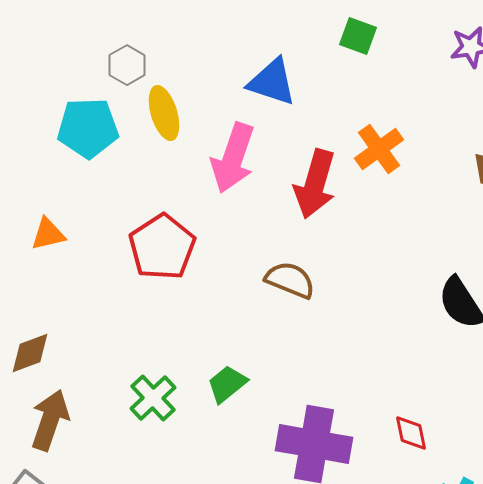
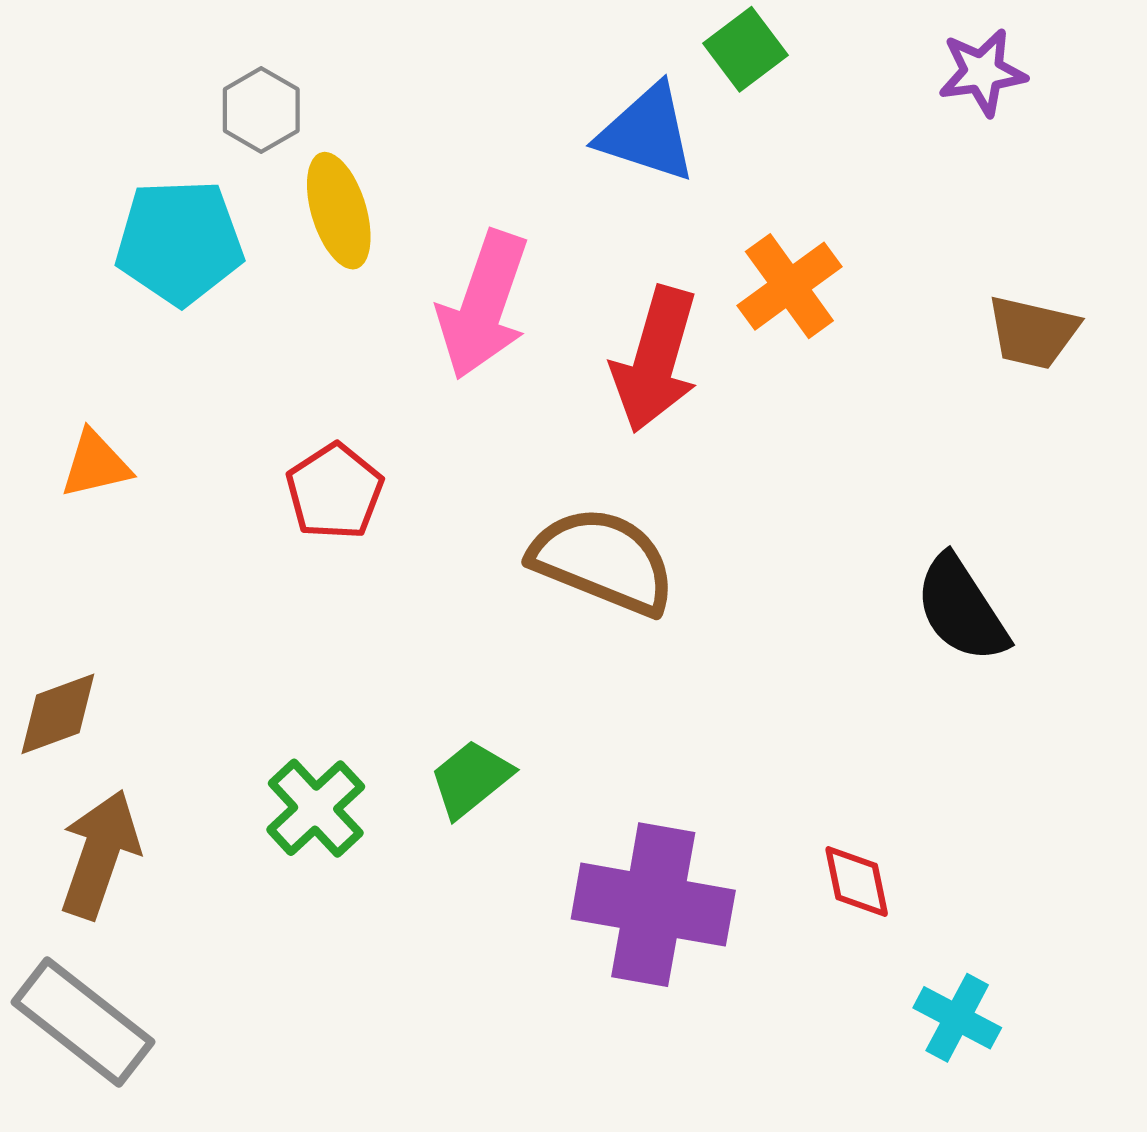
green square: (358, 36) -> (745, 49), turned 33
blue triangle: (272, 82) -> (647, 133), moved
red pentagon: (162, 247) -> (335, 492), size x0.7
brown semicircle: (290, 280) -> (603, 561), size x1.4

